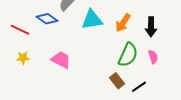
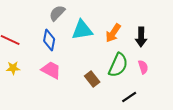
blue diamond: (47, 19) -> (49, 40), moved, turned 65
brown rectangle: (117, 81) -> (92, 79), moved

